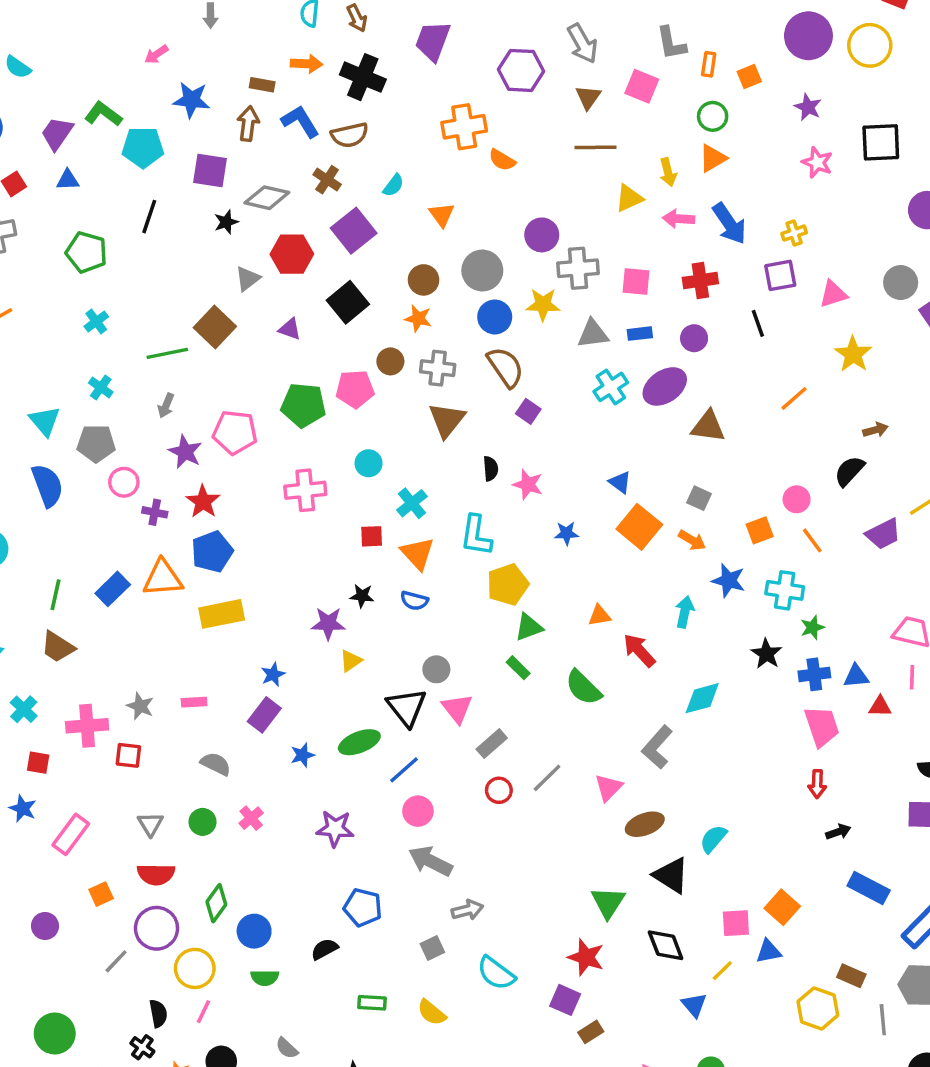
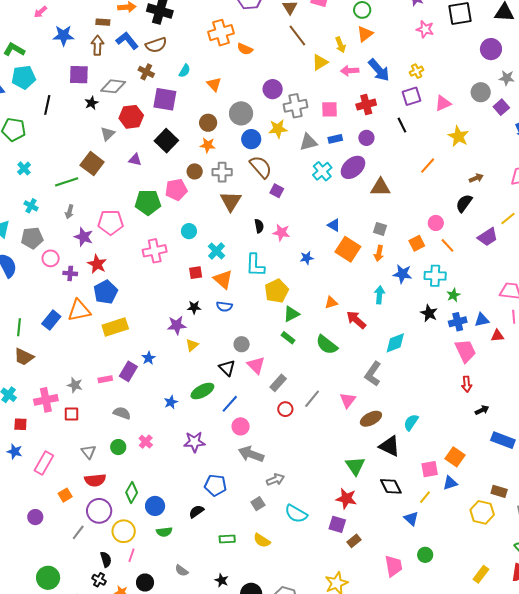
cyan pentagon: (143, 147) -> (24, 77), moved
brown line: (596, 147) -> (297, 36), turned 60
purple square: (354, 231) -> (165, 99), turned -35
orange arrow: (692, 540) -> (379, 253), turned 77
black triangle: (407, 707) -> (227, 368), size x0.7
purple rectangle: (264, 715) -> (128, 371), moved

